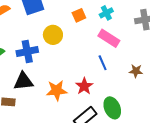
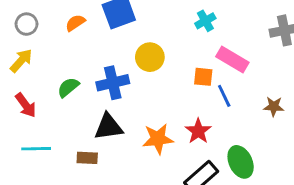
cyan cross: (106, 13) -> (205, 21), moved
orange square: (79, 15) -> (203, 77), moved, turned 32

